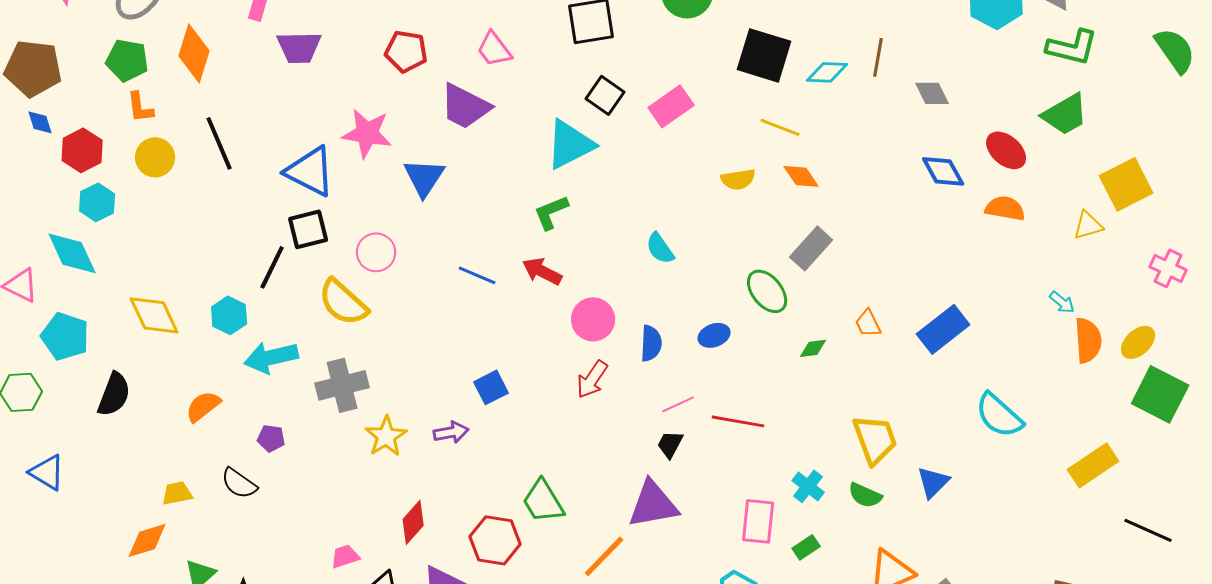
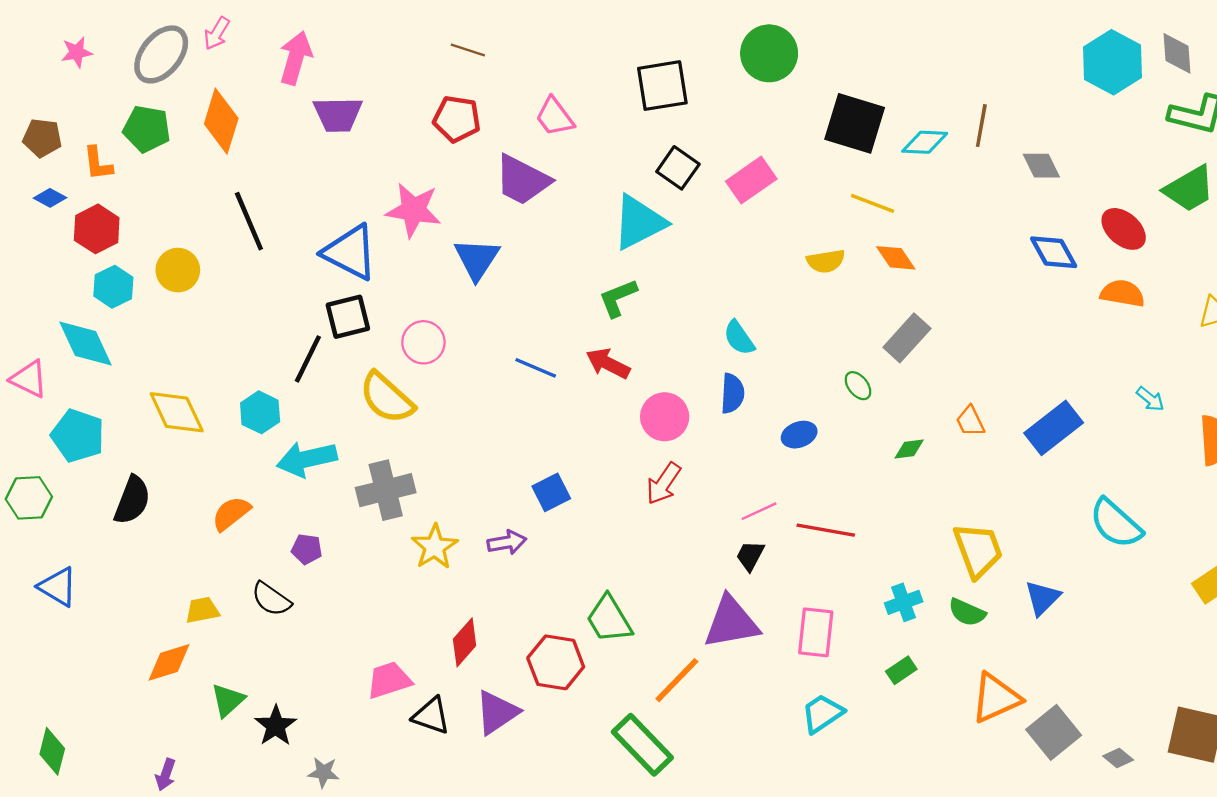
brown pentagon: (33, 68) -> (42, 138), size x0.6
orange L-shape: (140, 107) -> (98, 163), moved
blue diamond: (40, 122) -> (50, 198), turned -44
yellow circle: (155, 157) -> (178, 270), moved
green ellipse: (767, 291) -> (858, 386), size x0.6
cyan arrow: (1062, 302) -> (1150, 399), moved
blue semicircle: (651, 343) -> (732, 393), moved
cyan cross: (808, 486) -> (904, 602), turned 32
pink rectangle: (758, 521) -> (816, 632), moved
pink trapezoid: (345, 556) -> (389, 680), size x1.4

